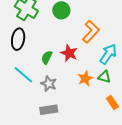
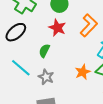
black ellipse: (18, 39) -> (16, 32), turned 40
red star: (69, 53) -> (57, 28), moved

